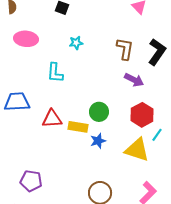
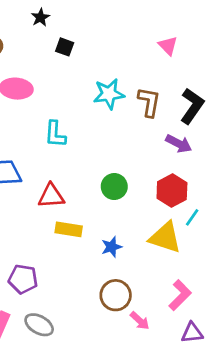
cyan star: (76, 43) -> (109, 94), moved, size x1.6
purple arrow: (134, 80) -> (179, 144), moved
yellow rectangle: (78, 127) -> (69, 229), moved
blue star: (98, 141) -> (112, 247), moved

